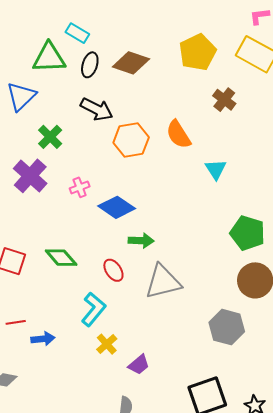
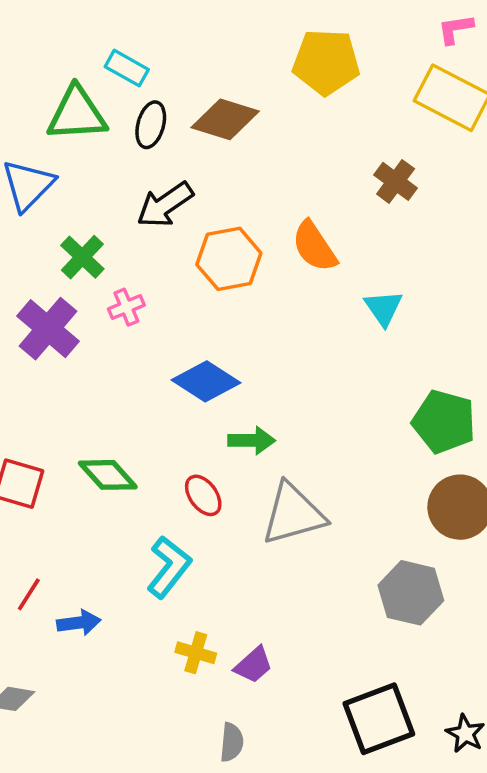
yellow pentagon: (198, 52) -> (326, 62), moved, turned 30
black arrow: (97, 109) -> (165, 205), turned 120
pink cross: (80, 187) -> (126, 307), moved
red line: (16, 322) -> (29, 594), turned -48
yellow cross: (107, 344) -> (196, 653), moved, turned -30

